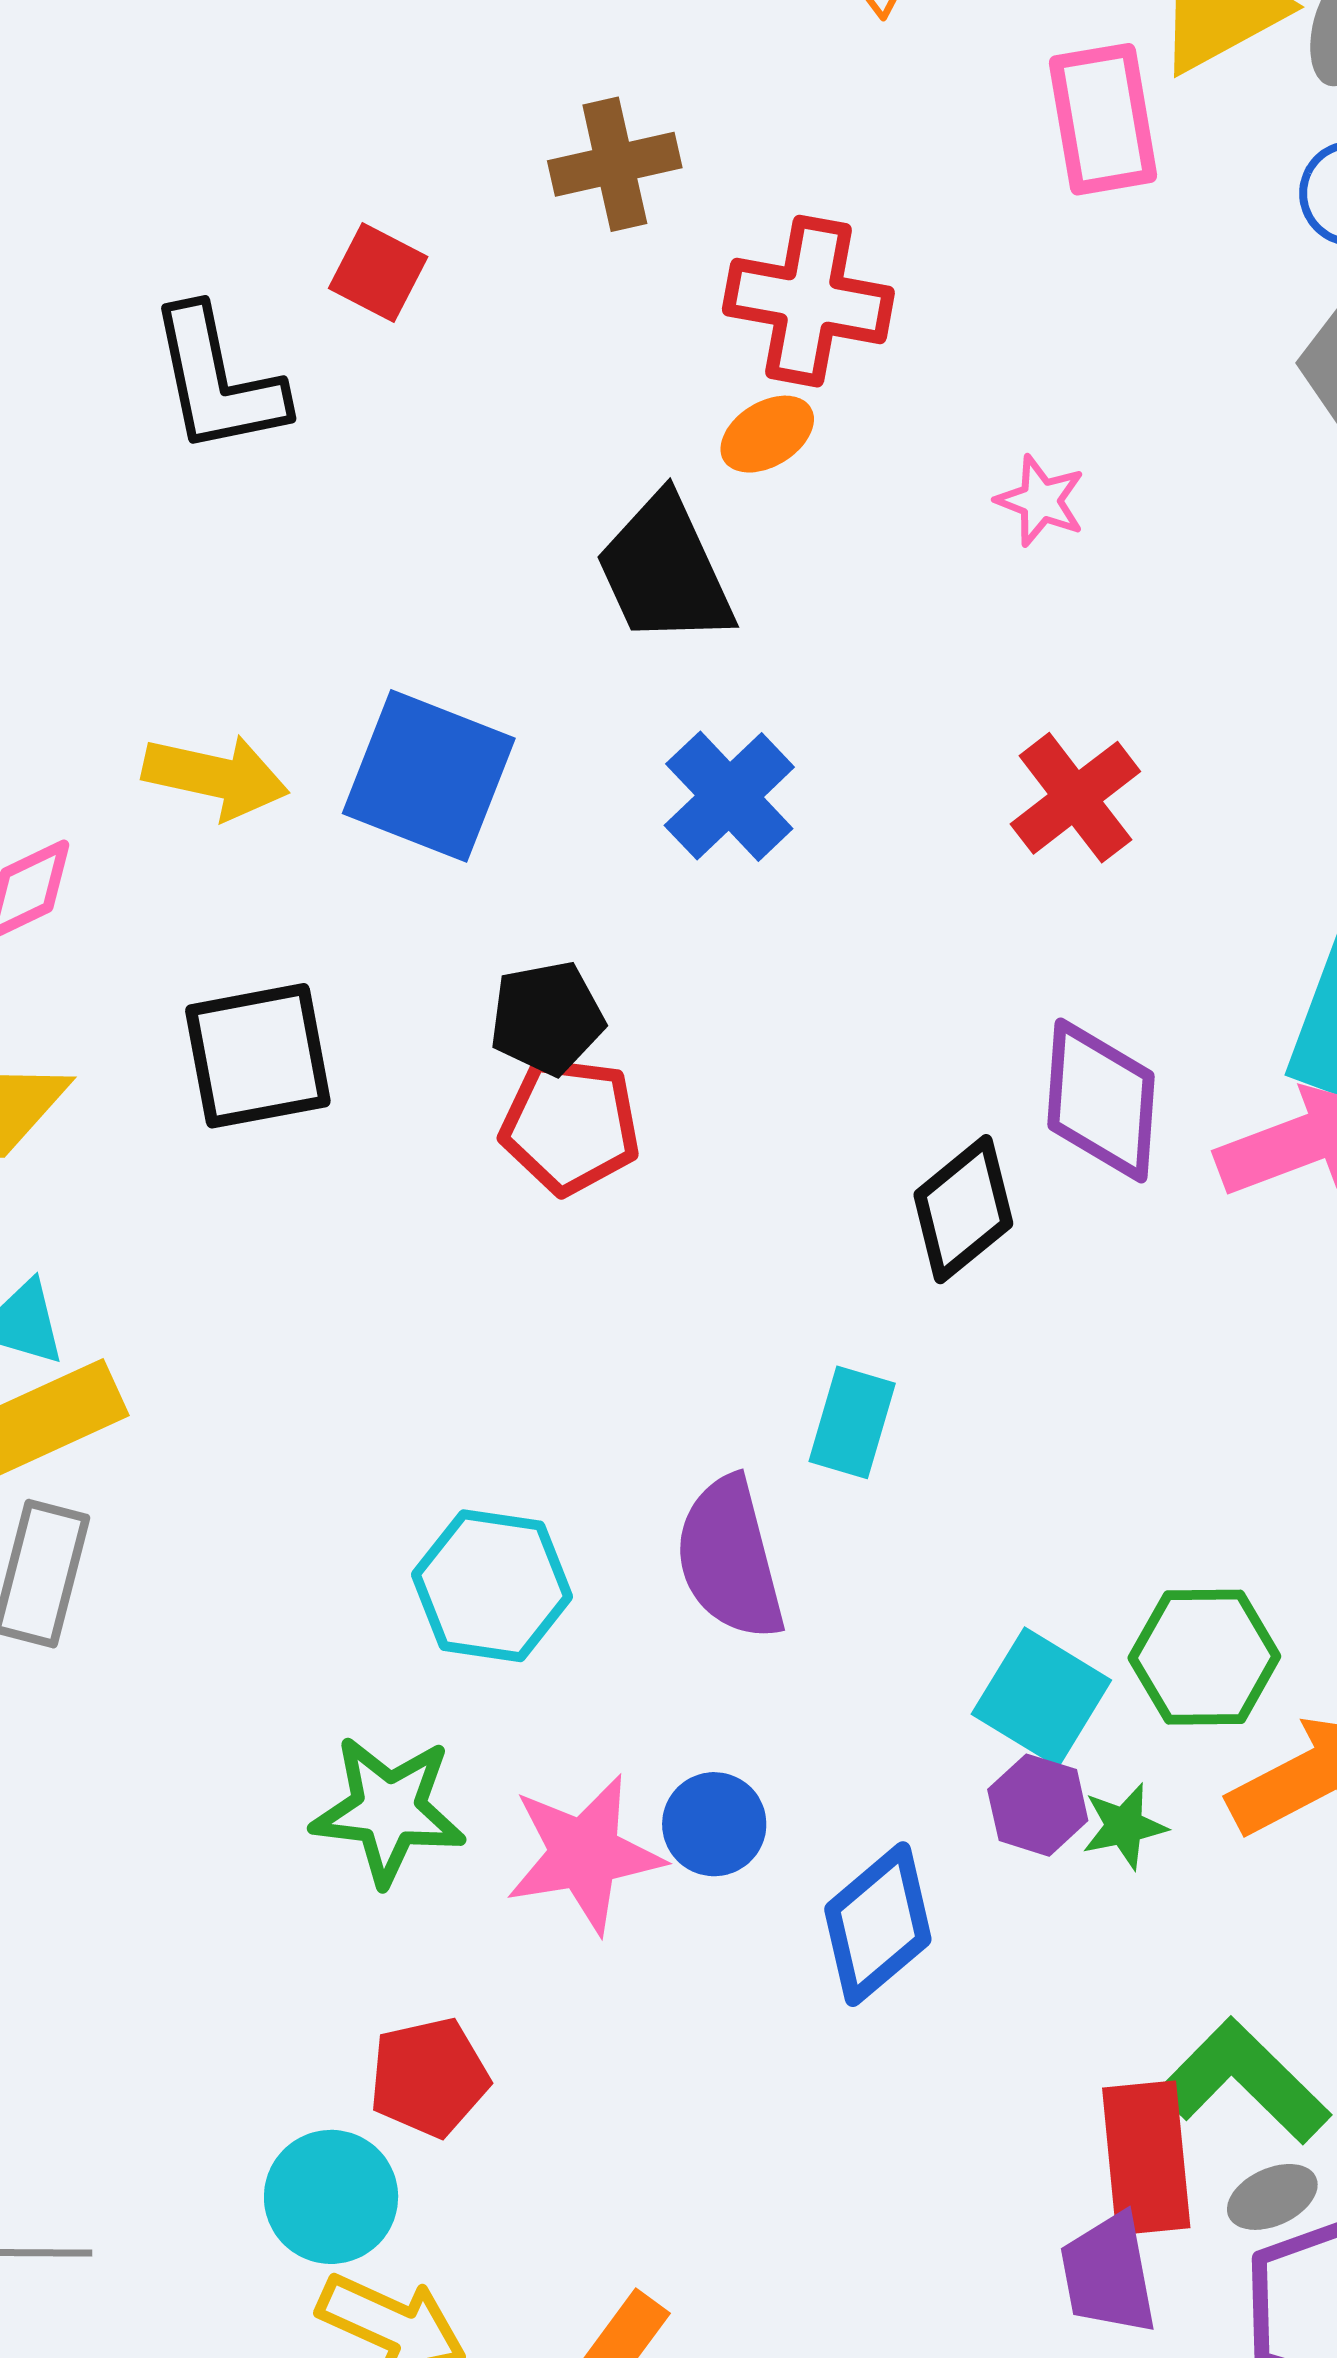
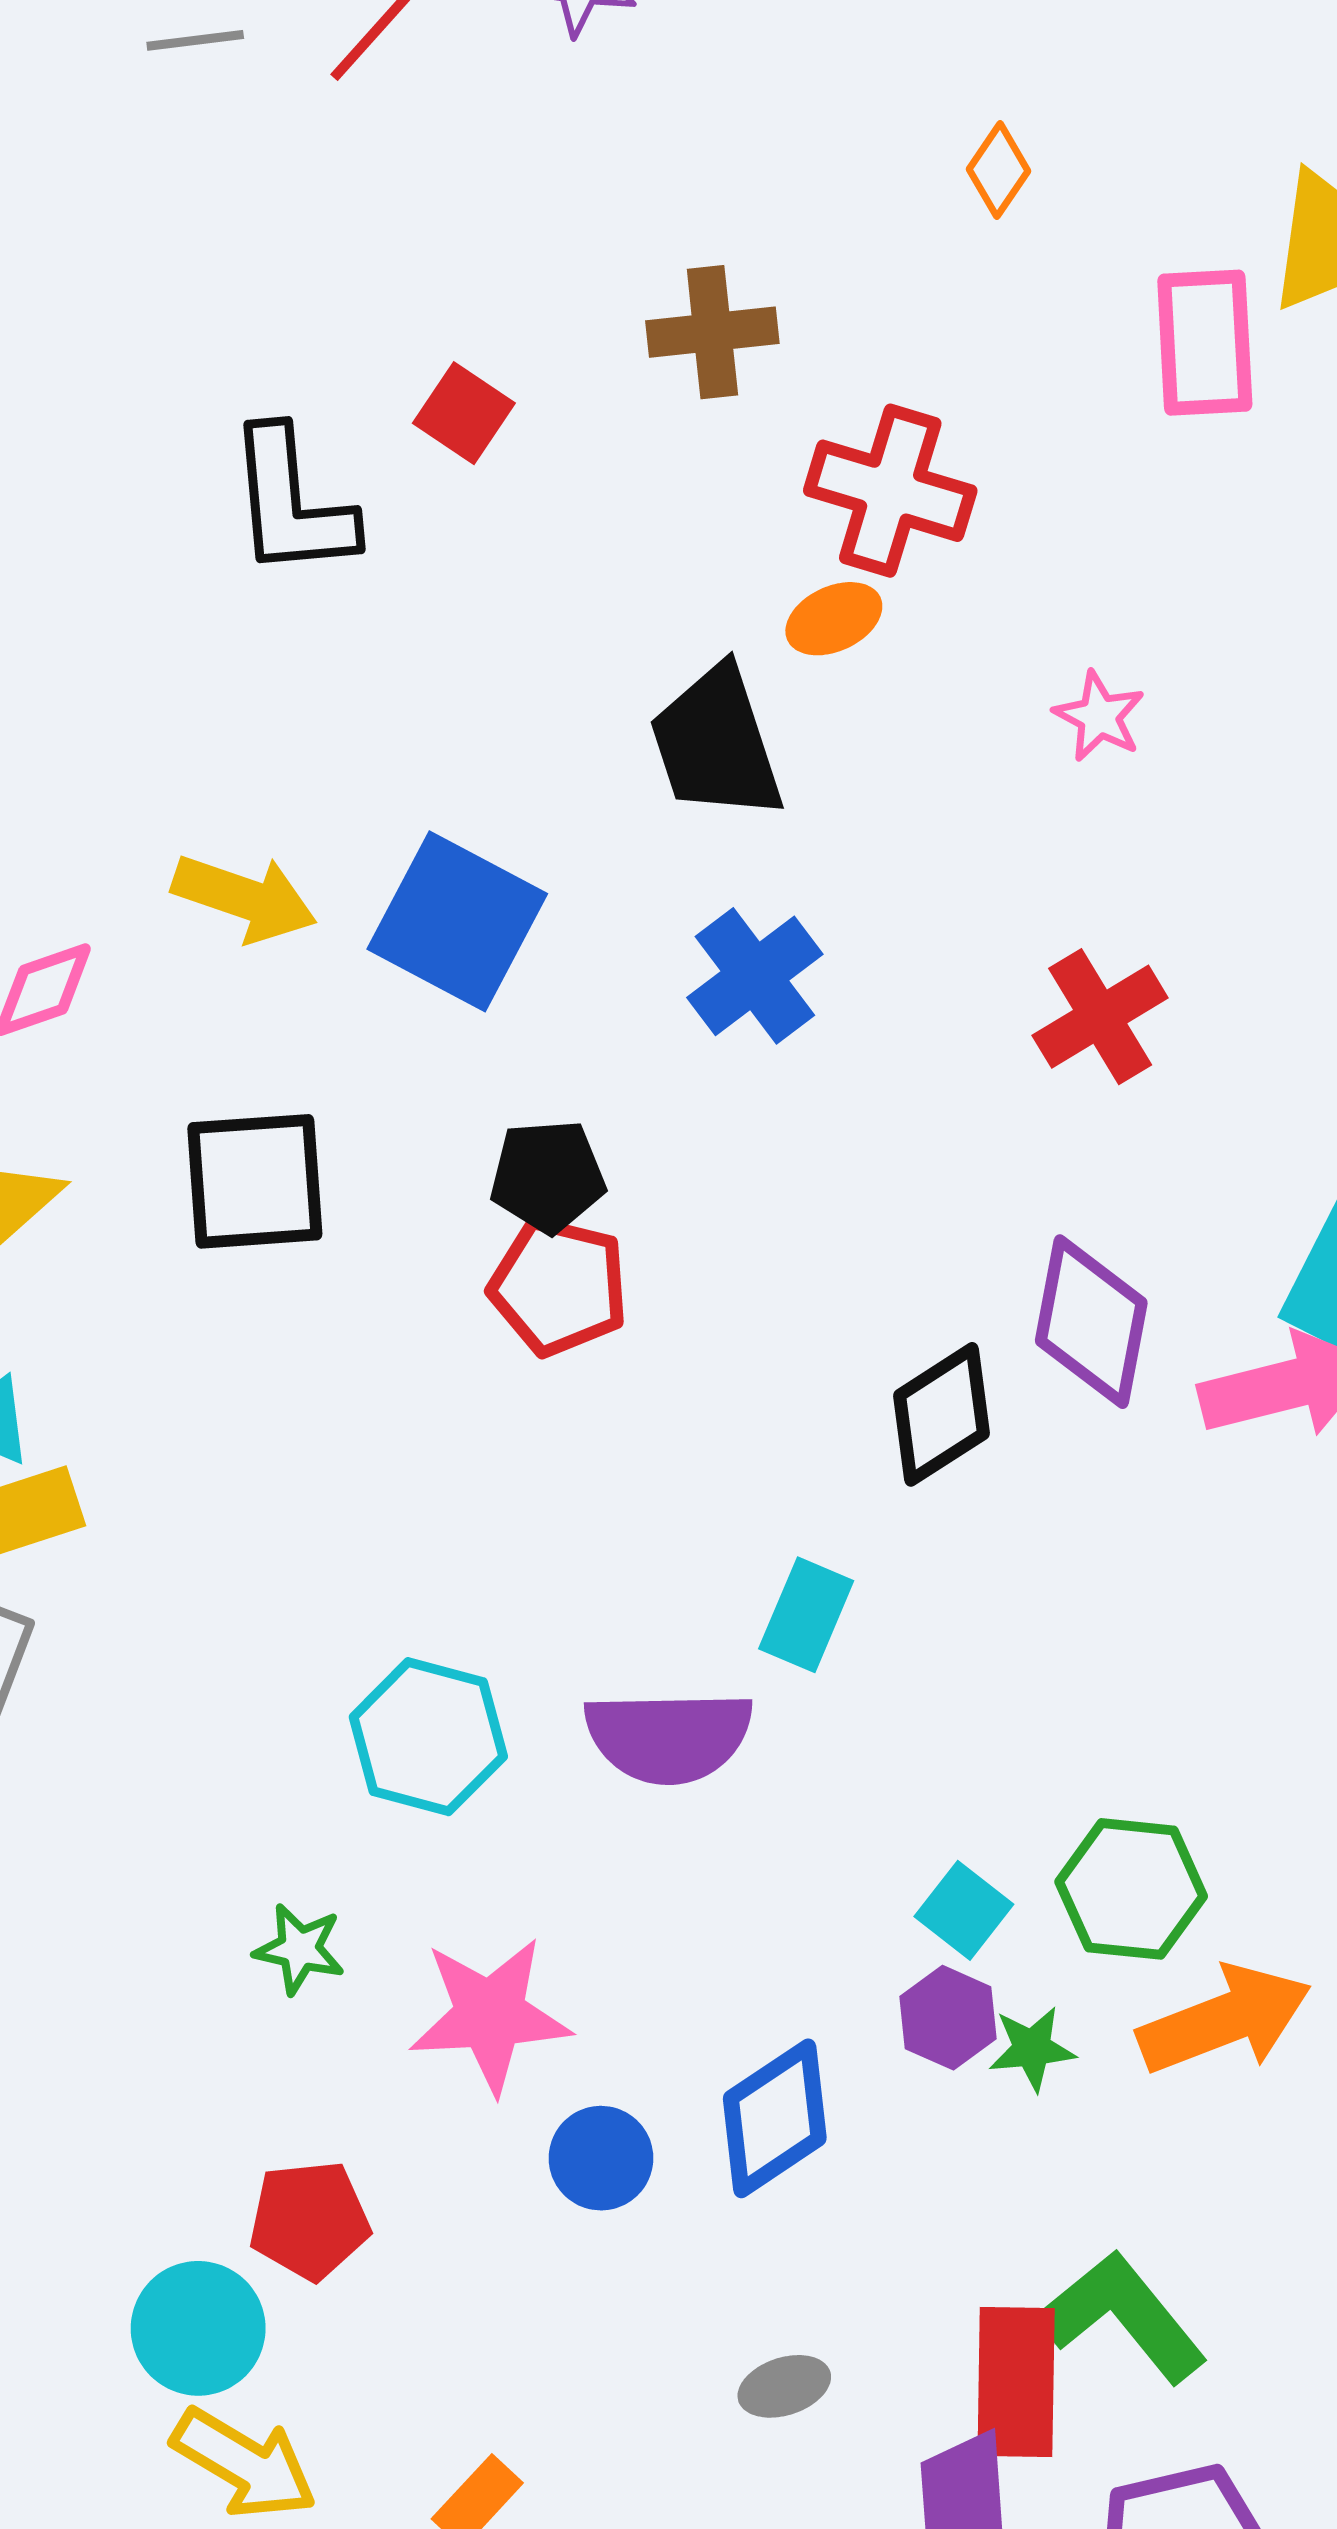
purple semicircle: (730, 1558) -> (669, 1737), turned -83
cyan square: (1041, 1697) -> (964, 1910), size x0.7
green star: (388, 1810) -> (299, 1949), size x0.6
blue circle: (714, 1824) -> (601, 2158), moved
gray ellipse: (1272, 2197) -> (784, 2386), moved

